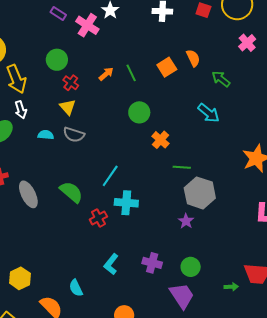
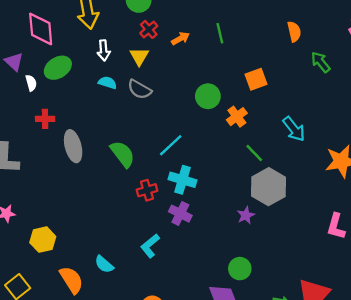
orange square: (167, 67) -> (256, 79), moved
orange arrow: (106, 74) -> (180, 38), moved
white arrow: (21, 110) -> (104, 50), moved
green circle: (139, 112) -> (208, 96), moved
cyan arrow: (209, 113) -> (294, 129), moved
green line: (182, 167) -> (254, 153), turned 30
purple cross: (152, 263) -> (180, 214), moved
cyan semicircle: (76, 288) -> (104, 264), turned -36

